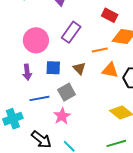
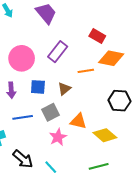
brown triangle: (79, 68) -> (64, 89), turned 32
orange triangle: (110, 70) -> (78, 121), moved
pink star: (62, 116) -> (58, 137), moved

